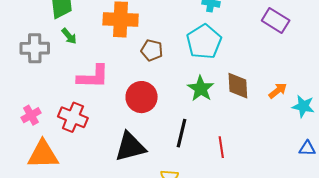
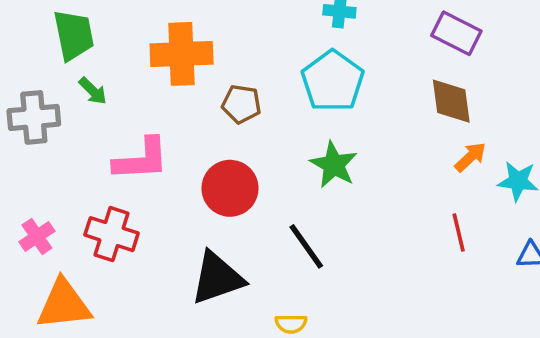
brown diamond: (238, 86) -> (451, 101), moved
black line: (182, 133) -> (306, 246), turned -44
red line: (221, 147) -> (459, 232), moved

